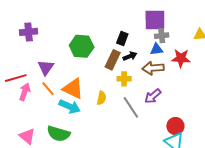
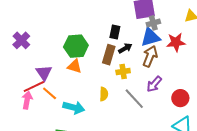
purple cross: (29, 32) -> (21, 40), turned -30
blue triangle: (157, 49) -> (150, 37), size x1.5
brown arrow: (153, 68) -> (150, 56), turned 125
red line: (16, 78) -> (34, 87), moved
orange triangle: (73, 89) -> (75, 66), moved, size x0.7
red circle: (175, 126) -> (180, 98), moved

